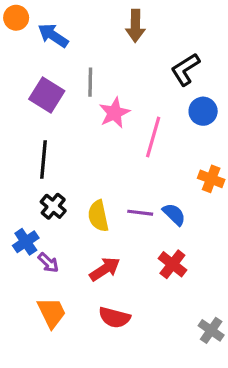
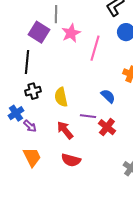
purple square: (47, 95) -> (39, 32), moved
black cross: (53, 206) -> (33, 91), turned 35
purple line: (140, 213) -> (88, 116), moved
red arrow: (105, 269) -> (65, 130), turned -96

